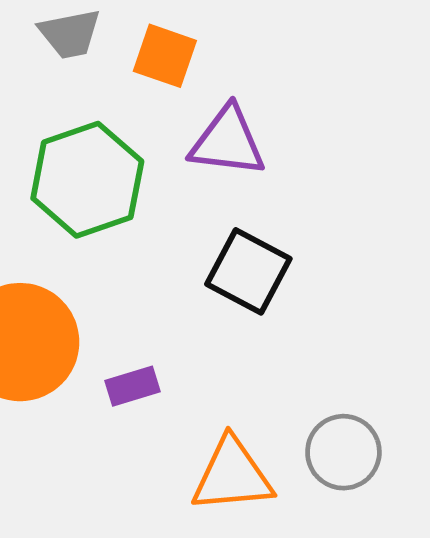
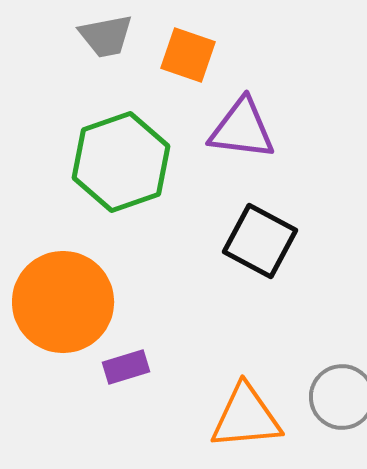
purple rectangle: (132, 386) -> (126, 367), moved

